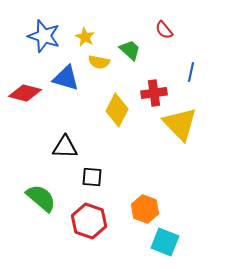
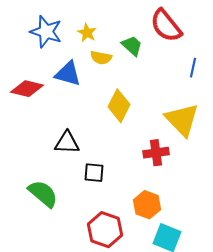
red semicircle: (164, 30) -> (166, 26), size x1.8
red cross: (154, 93) -> (156, 153), moved
red hexagon: (89, 221) -> (105, 230), moved

